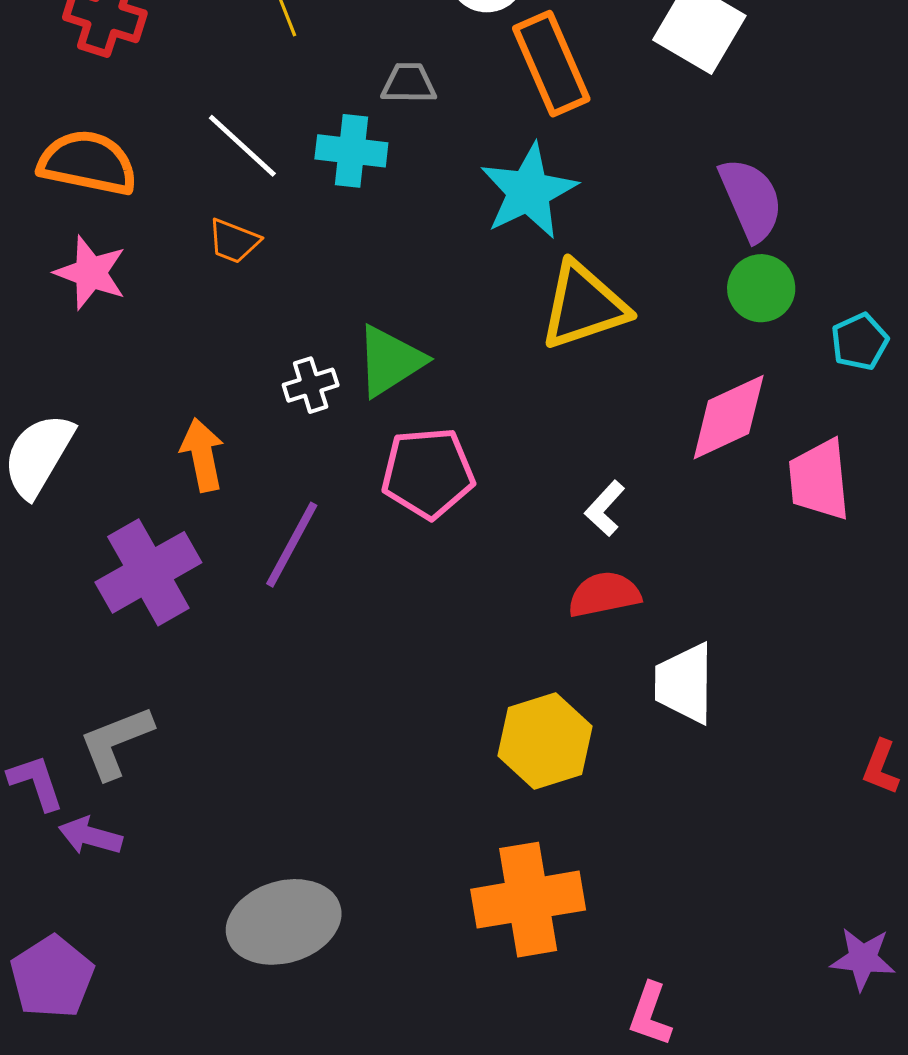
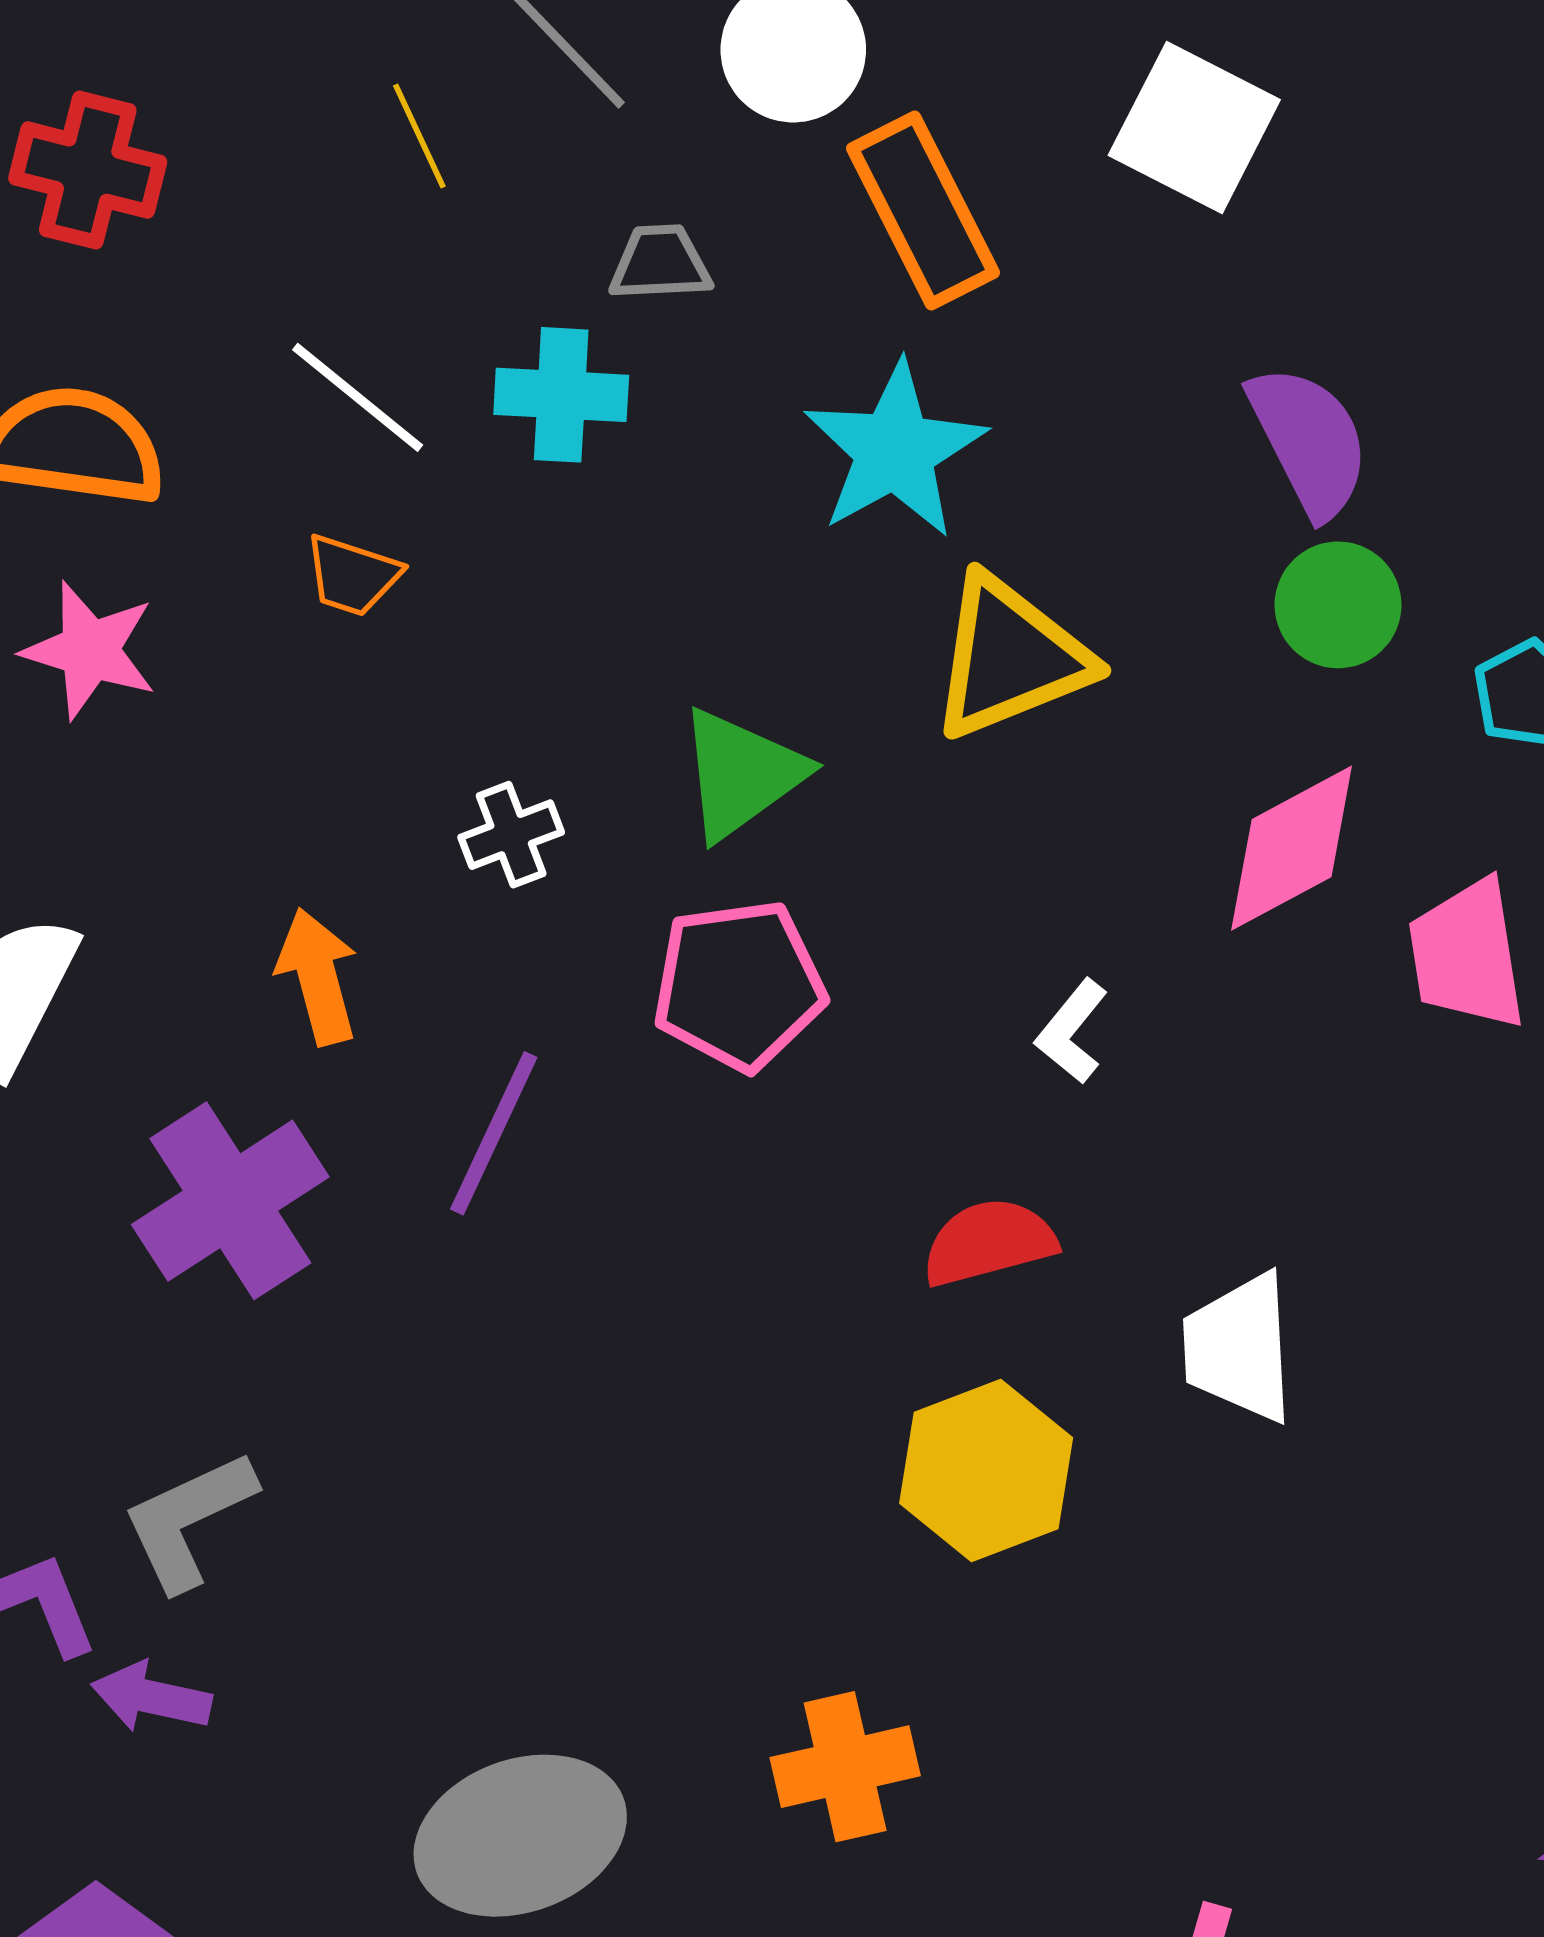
green triangle: (390, 361) -> (741, 774), moved
red semicircle: (604, 594) -> (989, 1242), moved
orange cross: (528, 900) -> (845, 1767), moved, size x0.7

